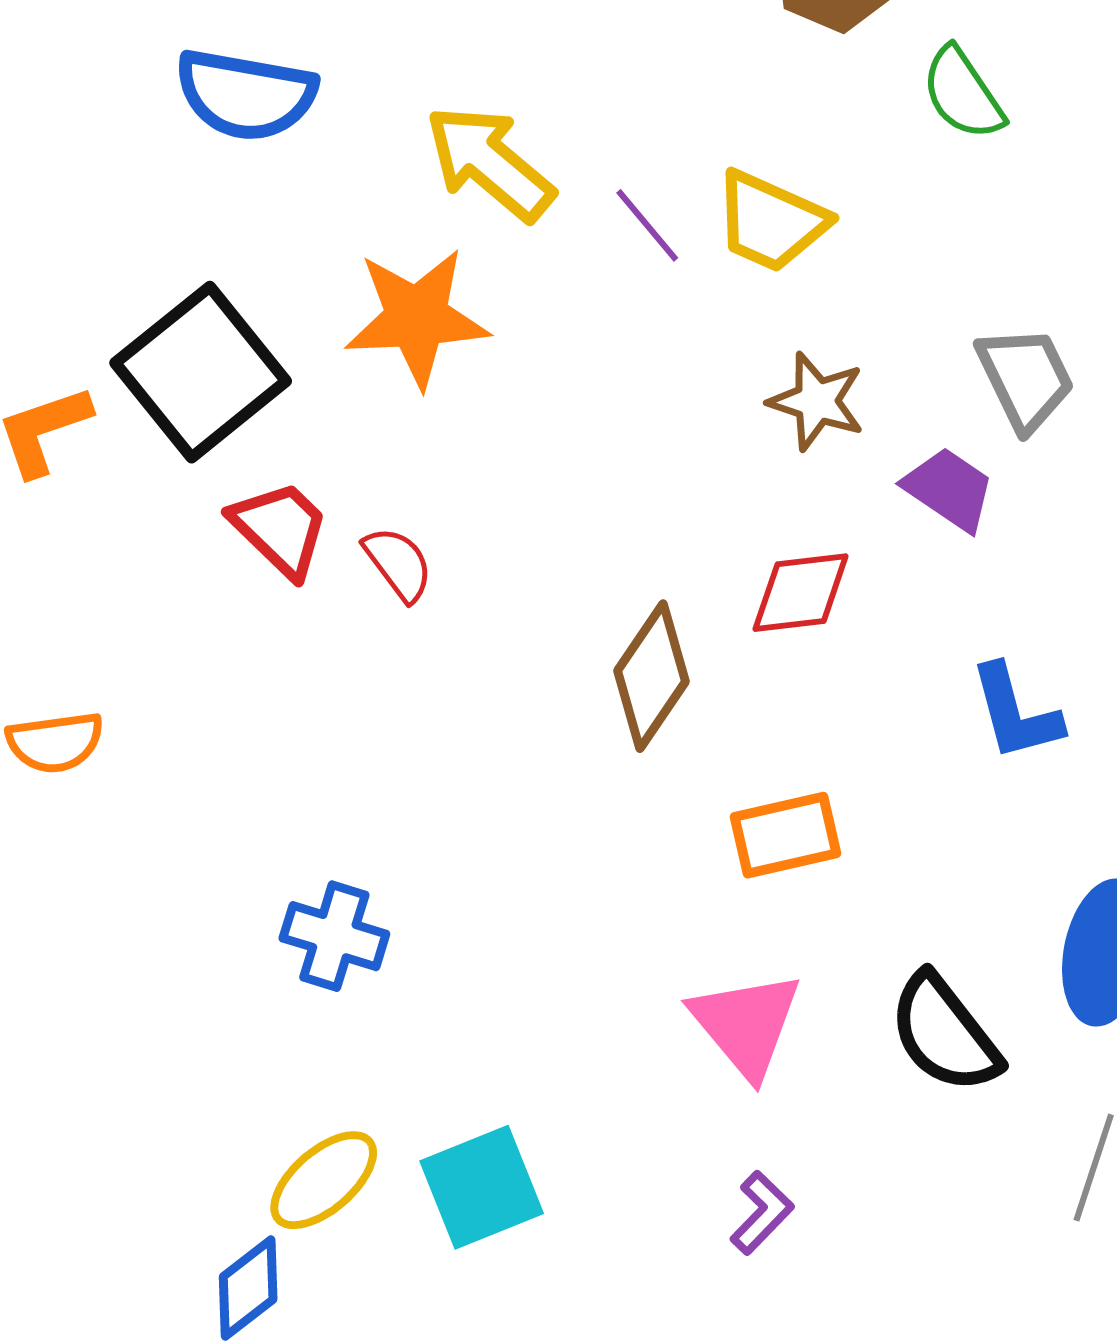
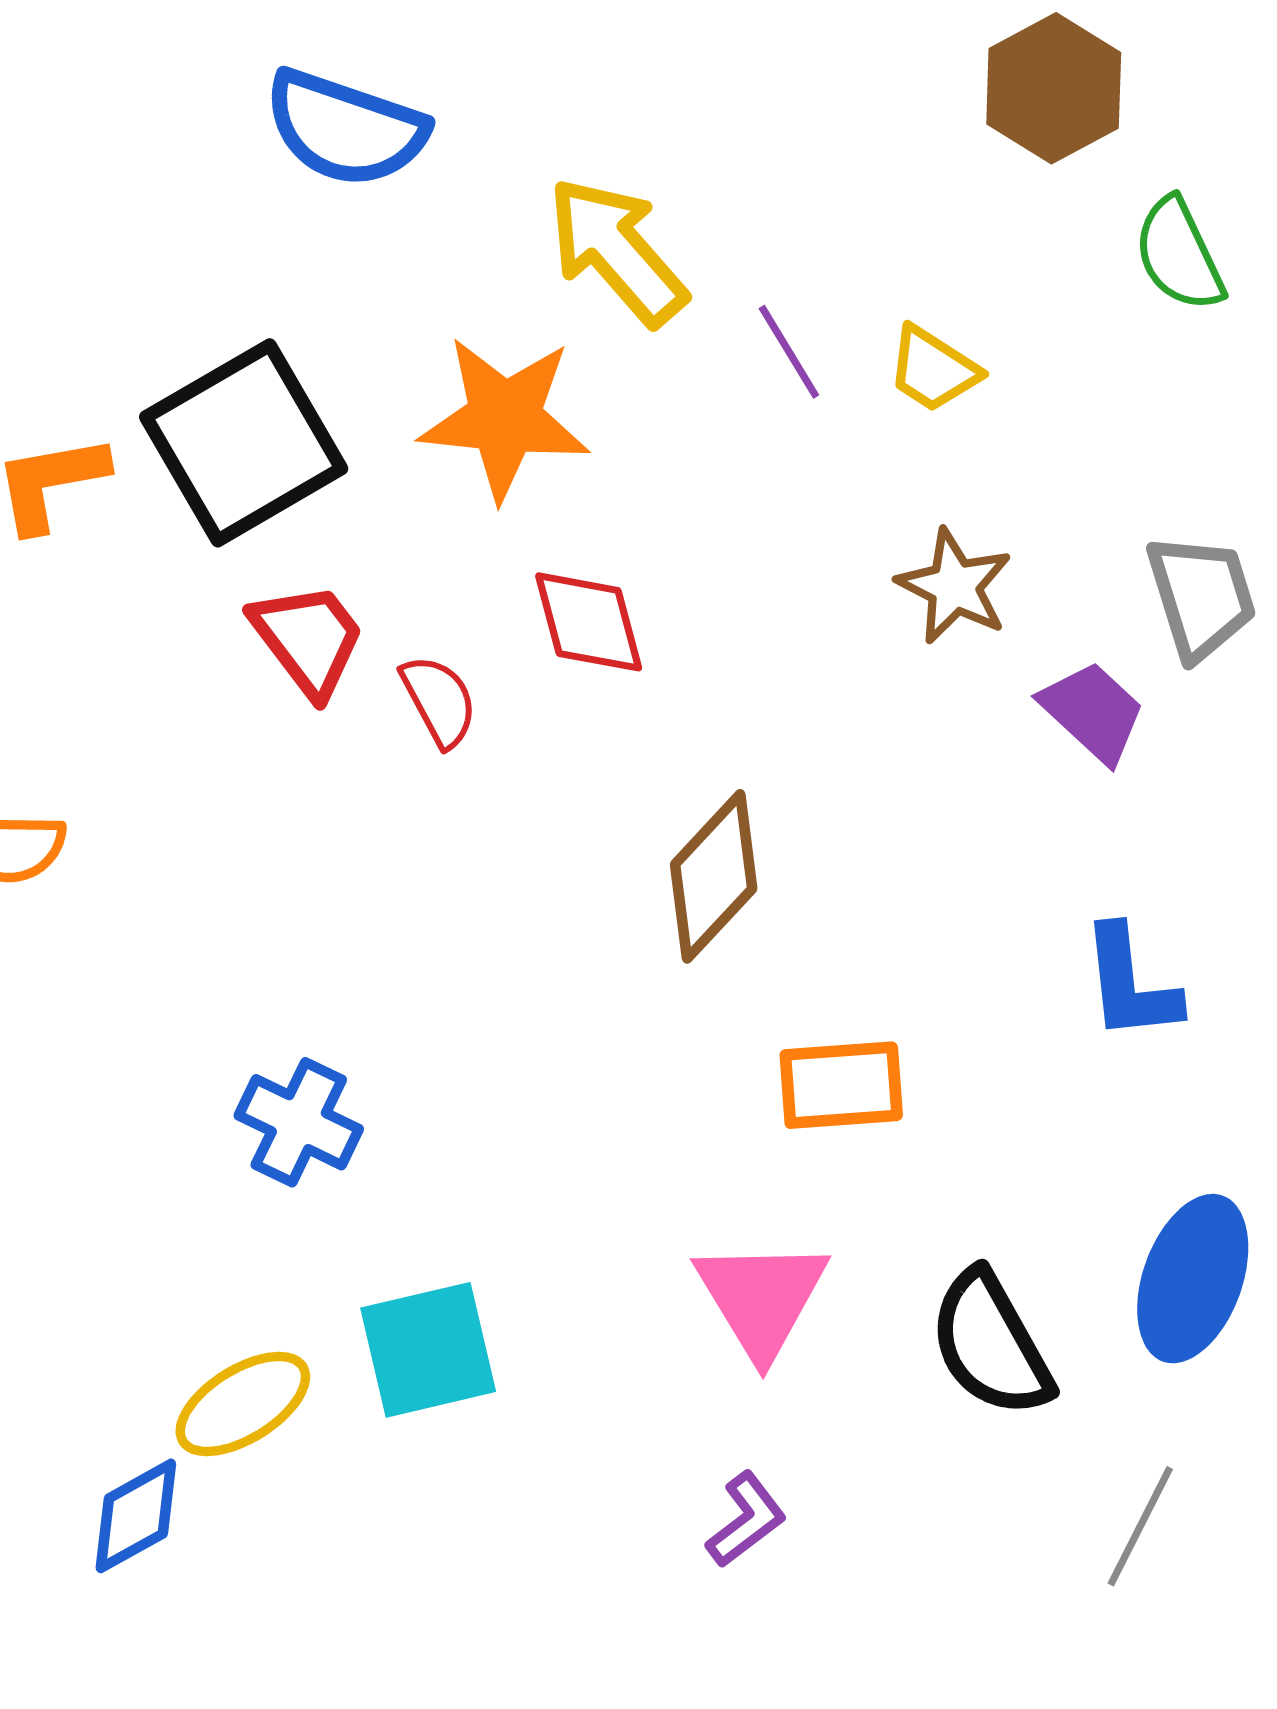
yellow trapezoid: (771, 222) -> (933, 369), size x0.7
red diamond: (801, 593) -> (589, 622), moved, turned 73
cyan square: (482, 1187) -> (428, 1350), moved

